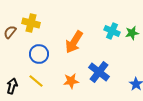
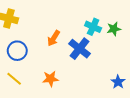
orange arrow: (74, 42) -> (54, 38), size x0.7
blue cross: (99, 72) -> (80, 49), moved

